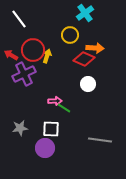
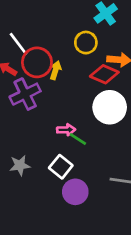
white line: (19, 19) -> (18, 44), moved
white circle: (88, 84) -> (110, 107), size x1.6
white square: (51, 129) -> (61, 167), turned 36
purple circle: (45, 148) -> (75, 192), moved

